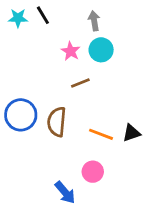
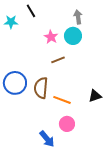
cyan star: (18, 18) -> (11, 22), moved
gray arrow: (94, 21) -> (78, 17), moved
orange line: (101, 134) -> (62, 100), moved

